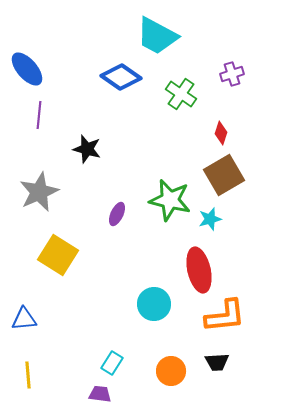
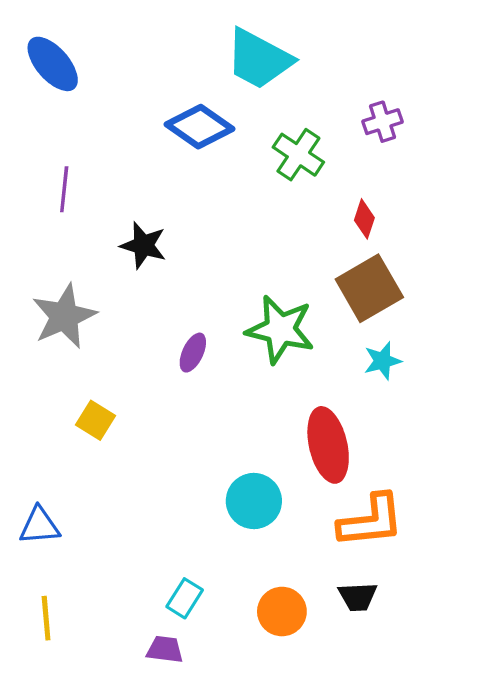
blue ellipse: (27, 69) -> (53, 64), moved
cyan star: (210, 219) -> (383, 361), moved
yellow square: (58, 255) -> (96, 420), size x0.6

